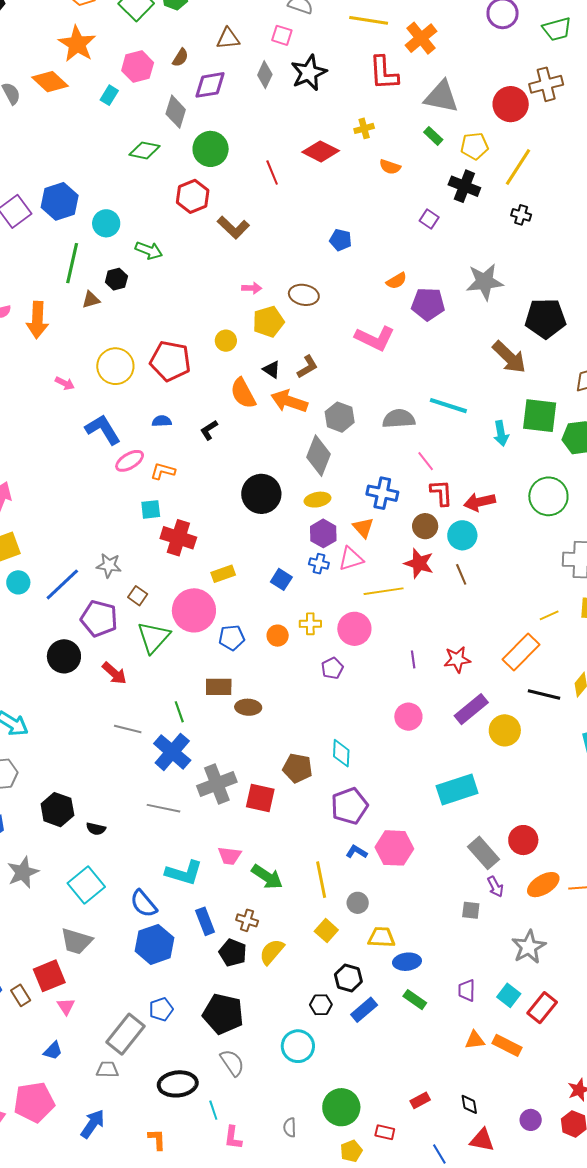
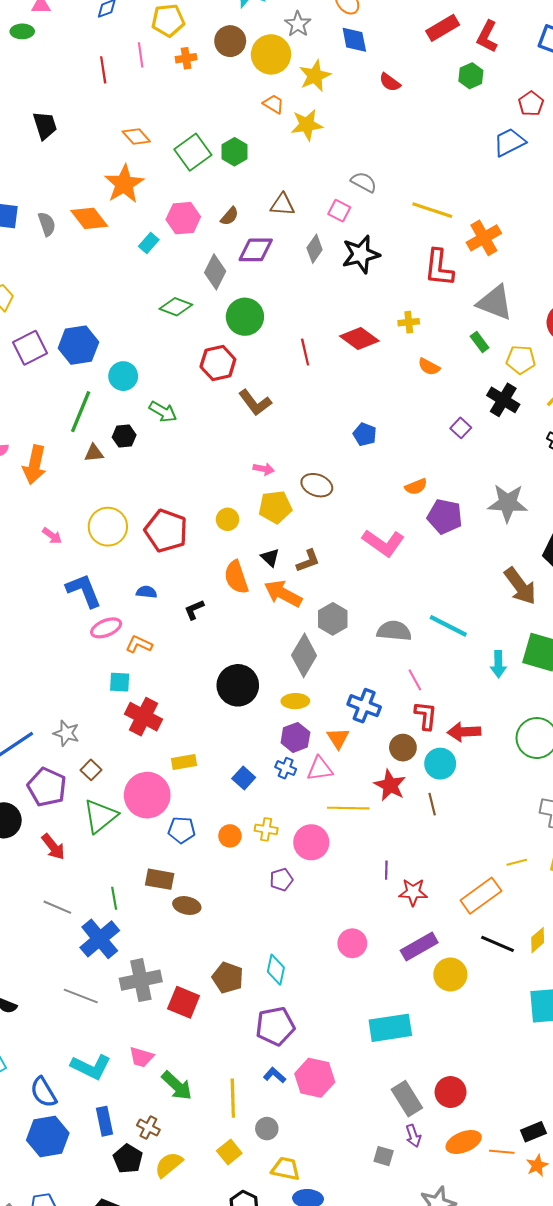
purple line: (413, 659) -> (386, 870), moved

